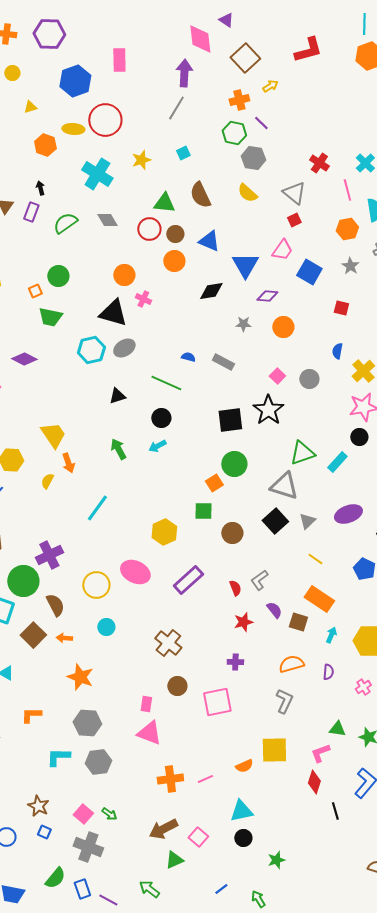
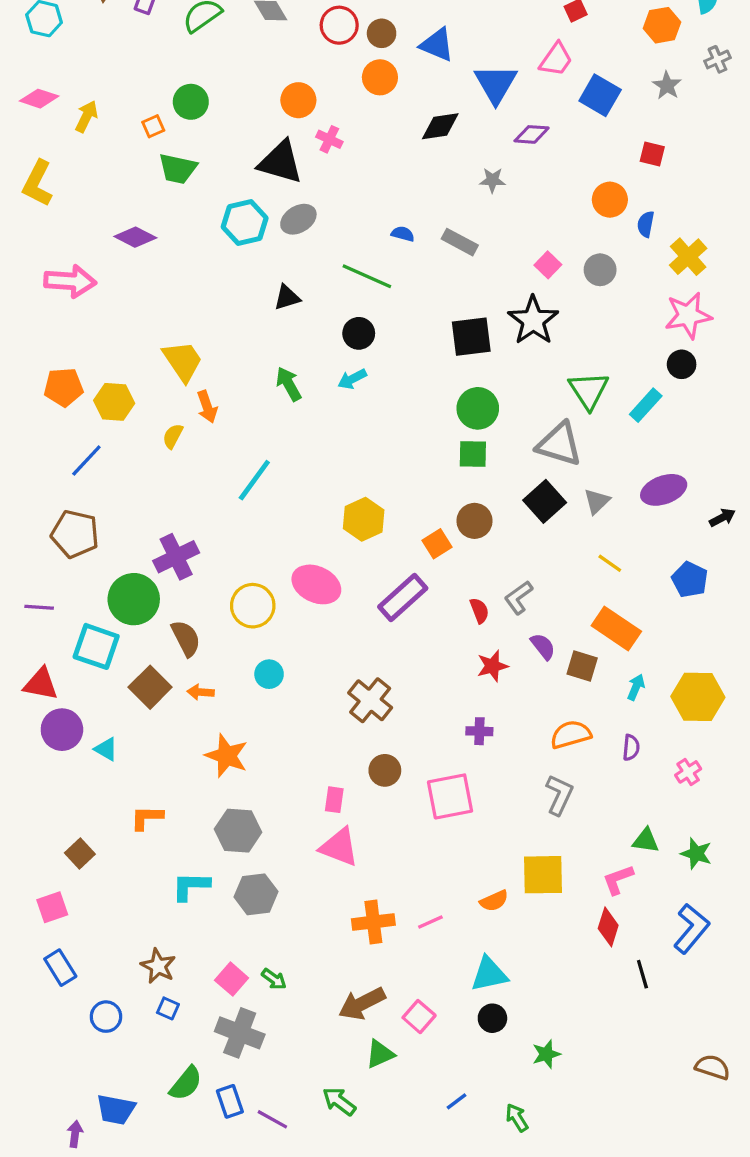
orange circle: (283, 327) -> (610, 200), moved
green triangle: (302, 453) -> (589, 390), turned -44
orange square: (214, 483) -> (437, 544), moved
green square: (203, 511) -> (473, 454), moved

